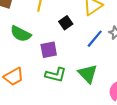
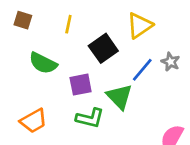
black square: (66, 23) -> (103, 48), size x1.5
green triangle: (88, 74) -> (119, 97), moved

